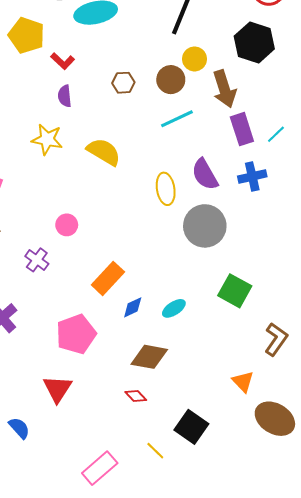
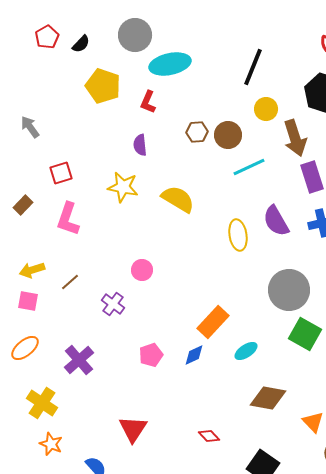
red L-shape: (63, 61) -> (148, 102), moved, turned 70
brown circle: (171, 80) -> (228, 135), moved
gray circle: (205, 226) -> (289, 290), moved
orange rectangle: (108, 278) -> (213, 322), moved
blue diamond: (133, 307) -> (194, 355), moved
pink pentagon: (76, 334) -> (151, 355), moved, size x0.6
brown diamond: (149, 357) -> (268, 398), moved

